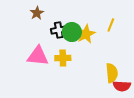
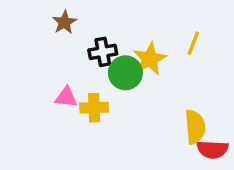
green circle: (72, 32) -> (125, 73), moved
pink triangle: (38, 56) -> (66, 97), size x0.6
yellow cross: (63, 58) -> (94, 108), moved

